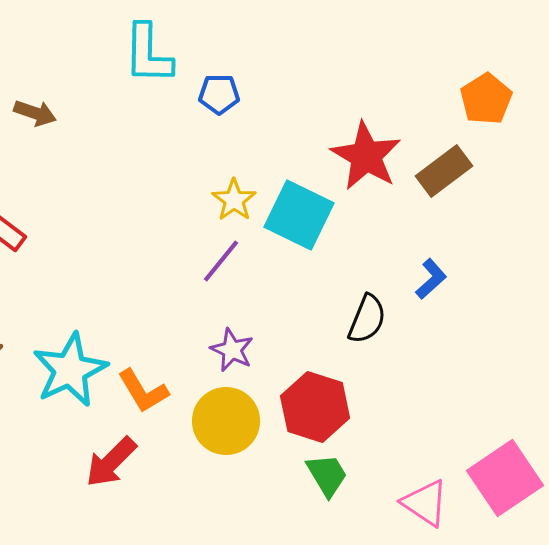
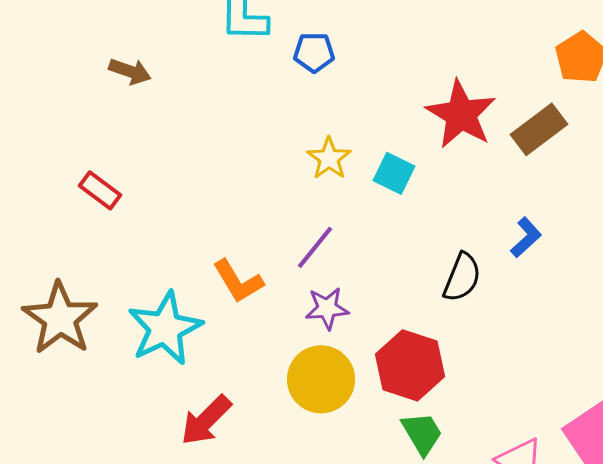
cyan square: (299, 215) -> (394, 173), size x0.6
purple line: (221, 261) -> (315, 247), moved
purple star: (232, 350) -> (327, 308), turned -30
orange L-shape: (143, 391) -> (238, 281), moved

